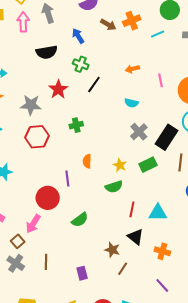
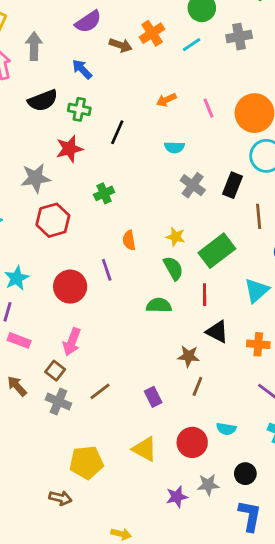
gray arrow: (48, 13) -> (34, 46), turned 30
green cross: (81, 64) -> (79, 109), moved
red star: (58, 89) -> (69, 149), turned 30
black rectangle: (166, 137) -> (232, 185), size x0.7
green rectangle: (148, 165) -> (217, 251), moved, size x1.4
green semicircle: (114, 187) -> (173, 268), turned -90
red circle: (48, 198) -> (70, 287), moved
cyan triangle: (158, 213) -> (257, 290), moved, turned -30
green semicircle: (80, 220) -> (159, 305), moved, turned -132
brown line: (46, 262) -> (100, 391), turned 63
brown line: (123, 269) -> (197, 386), moved

